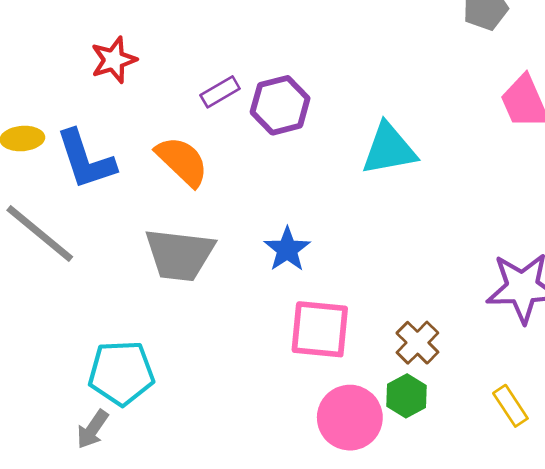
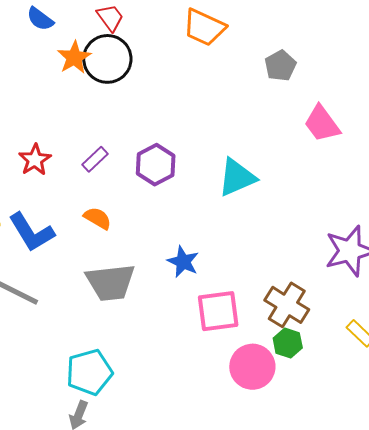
purple rectangle: (220, 92) -> (95, 159), moved
orange semicircle: (182, 161) -> (98, 218), size x0.7
brown cross: (417, 343) -> (287, 305), size x1.4

